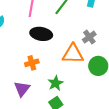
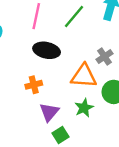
green star: (56, 83) -> (84, 108), moved
purple triangle: (22, 89) -> (49, 112), moved

